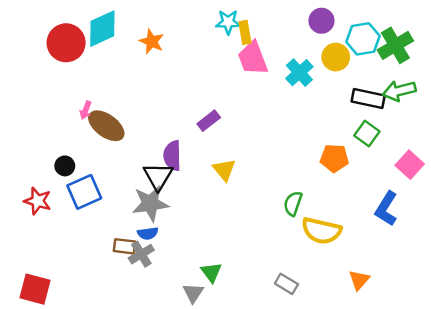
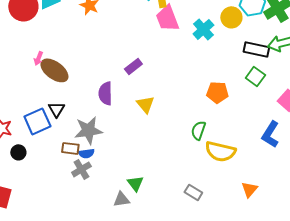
orange pentagon: (334, 158) -> (217, 92), moved
black circle: (65, 166) -> (18, 152), moved
black triangle: (158, 176) -> (56, 109), moved, size x0.7
brown rectangle: (124, 246) -> (70, 148), moved
gray triangle: (193, 293) -> (121, 199), turned 48

